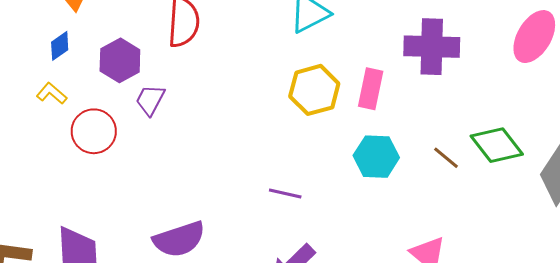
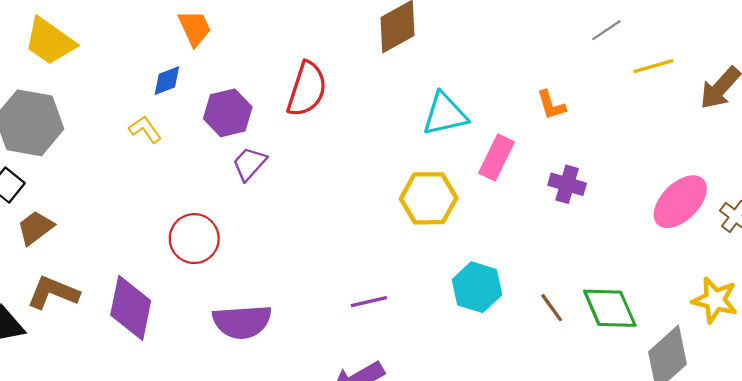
purple cross: (432, 47) -> (567, 184), size x0.6
pink rectangle: (371, 89) -> (497, 158), moved
red circle: (94, 131) -> (194, 239), moved
purple line: (285, 193) -> (369, 302), turned -40

